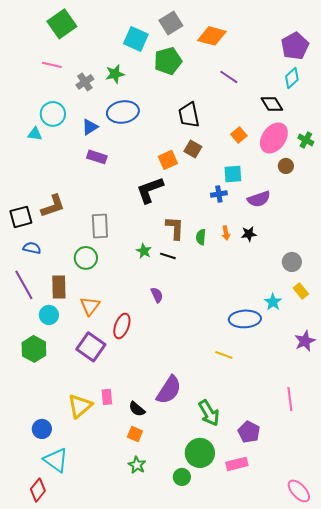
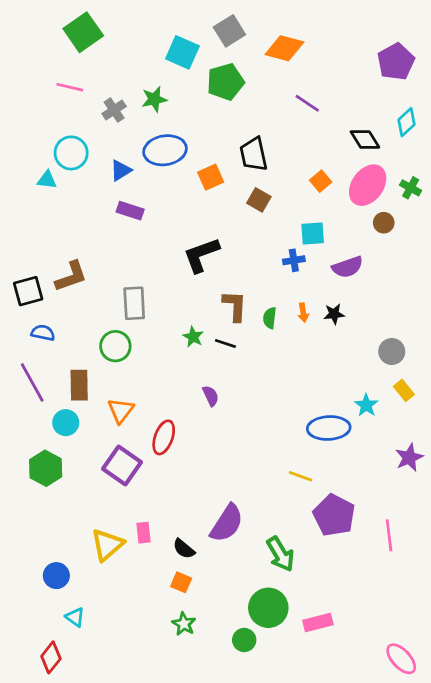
cyan diamond: (292, 78) -> (407, 122), moved
orange square: (168, 160) -> (211, 177), moved
purple pentagon: (249, 432) -> (334, 515), moved, size x1.4
cyan triangle: (56, 460) -> (75, 617), size x0.6

